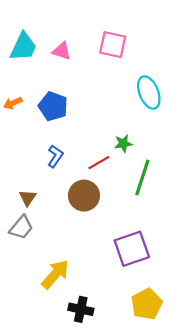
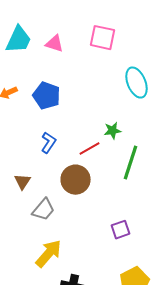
gray trapezoid: (21, 227) -> (44, 210), moved
purple square: (132, 249) -> (120, 230), size x0.6

